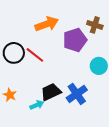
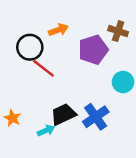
orange arrow: (47, 24) -> (58, 30), size x0.7
black circle: (14, 53) -> (30, 47), moved

